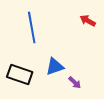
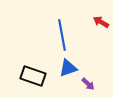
blue line: (32, 28) -> (62, 35), moved

